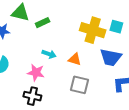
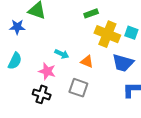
green rectangle: (43, 23) -> (91, 13), moved
gray square: (79, 85) -> (78, 88), moved

